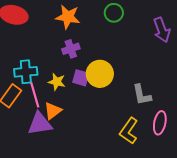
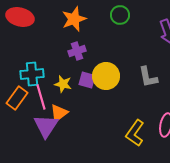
orange star: (68, 17) -> (74, 19), turned -30
gray L-shape: (142, 95) -> (148, 77), moved
purple triangle: (40, 124) -> (46, 126), turned -48

